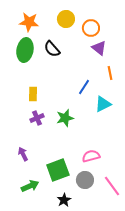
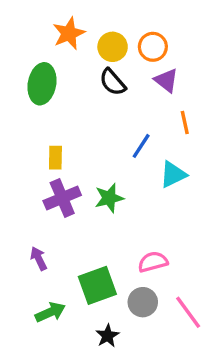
yellow circle: (66, 19) -> (113, 47), moved
orange star: (29, 22) -> (69, 33), moved, turned -30
black semicircle: (52, 49) -> (113, 82), moved
purple cross: (37, 118) -> (62, 198), size x1.5

